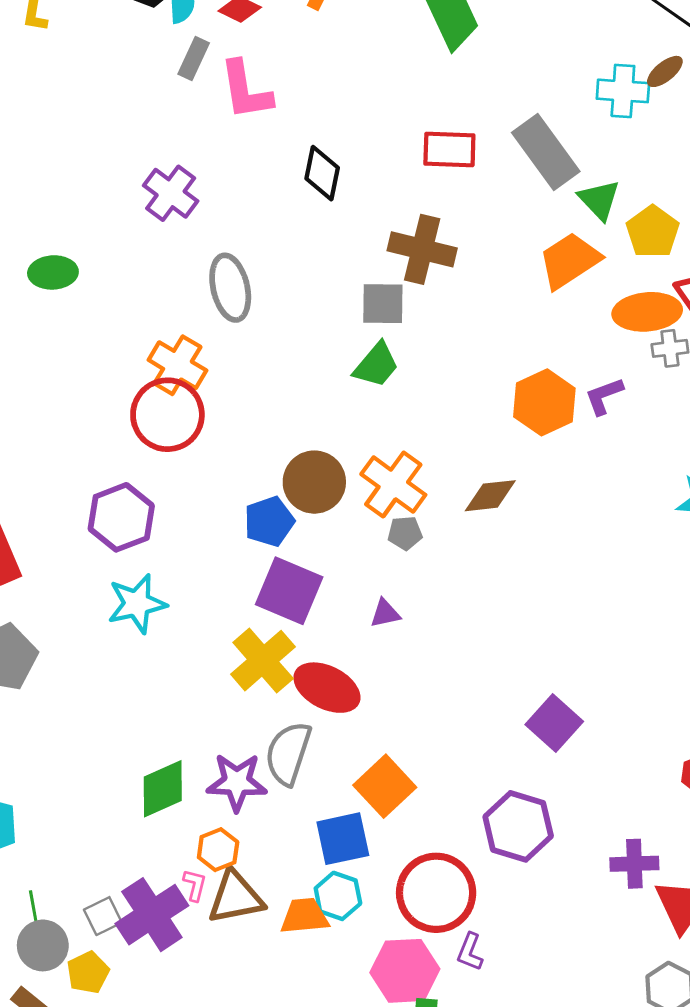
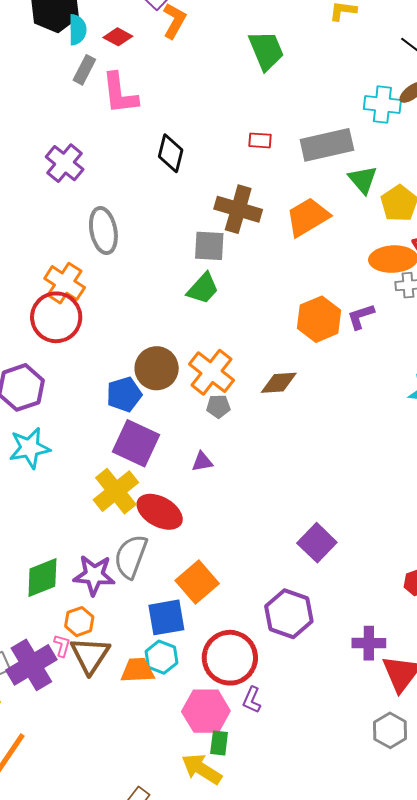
red rectangle: (449, 149) -> (260, 140), size x0.6
gray rectangle: (546, 152) -> (327, 145), turned -69
orange trapezoid: (569, 261) -> (308, 217), moved
brown triangle: (236, 897) -> (90, 655), turned -48

